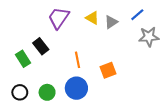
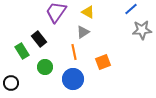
gray triangle: (111, 22) -> (83, 32), moved
black circle: (20, 92) -> (11, 83), moved
green circle: (47, 92) -> (45, 67), moved

